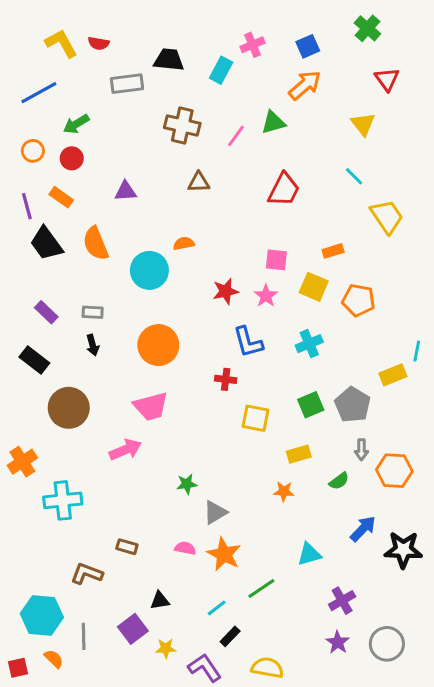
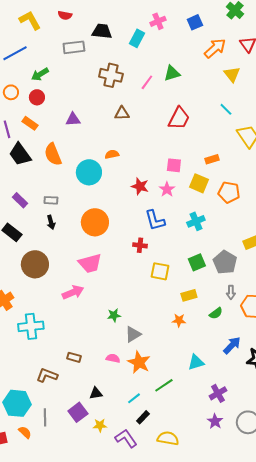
red semicircle: (99, 43) -> (65, 15), moved
orange arrow: (305, 85) -> (215, 48), moved
red star: (226, 291) -> (140, 186), turned 30

